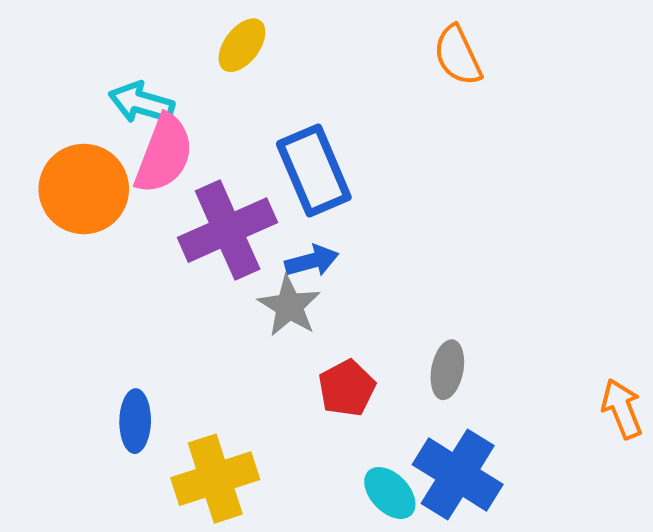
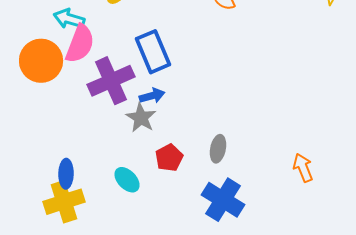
yellow cross: (215, 479) -> (64, 202), moved
cyan ellipse: (390, 493) -> (127, 180), moved

